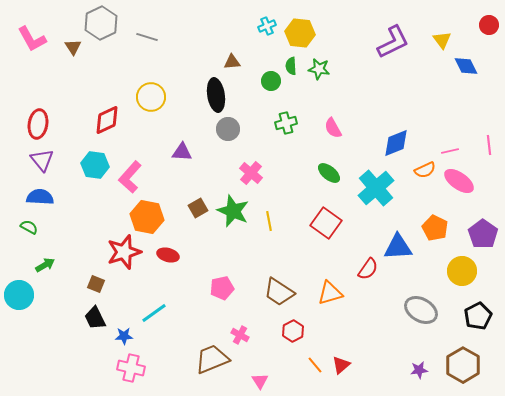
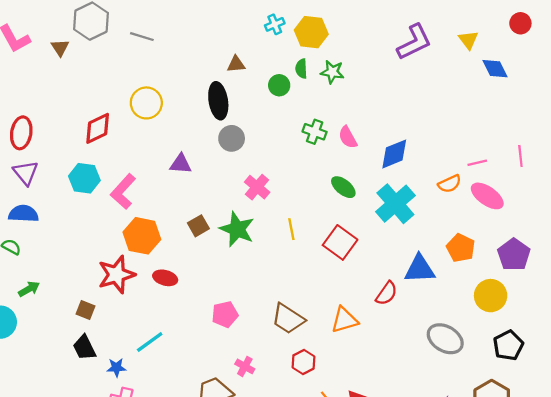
green cross: (286, 123) -> (315, 132), moved, turned 35
blue diamond: (396, 143) -> (394, 154), moved
yellow line: (269, 221) -> (291, 229), moved

